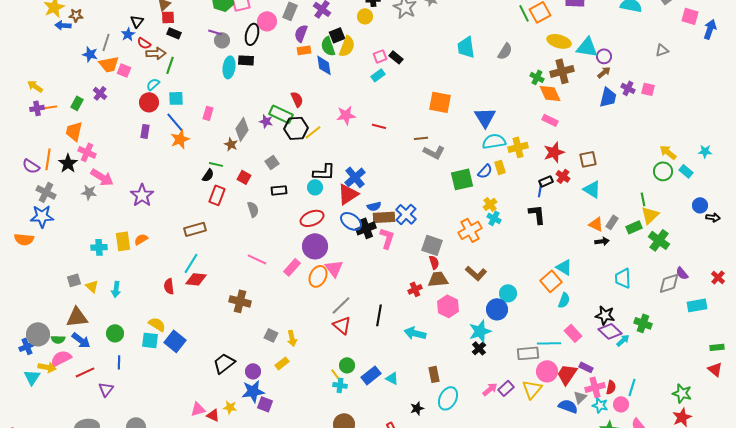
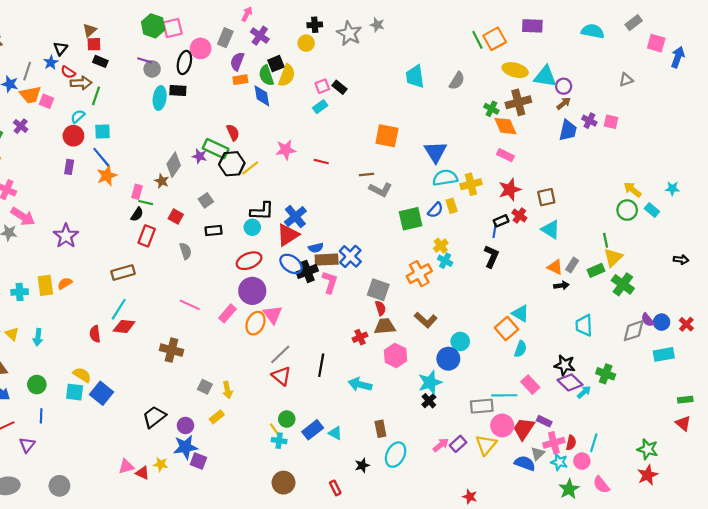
pink rectangle: (208, 113) -> (137, 192), moved
blue circle: (700, 205) -> (662, 322), moved
black L-shape: (537, 214) -> (491, 256), turned 30

